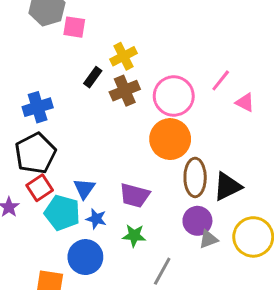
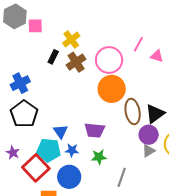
red square: (40, 188) -> (36, 168), moved, size x1.5
purple circle: (197, 221) -> (149, 135), moved

